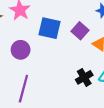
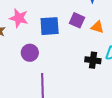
black cross: (84, 77) -> (93, 60), turned -35

